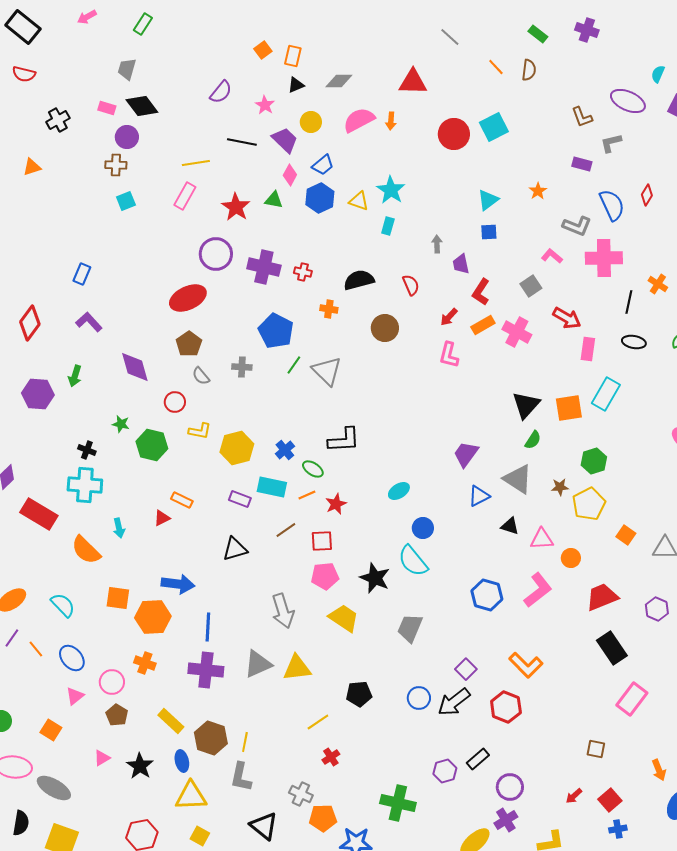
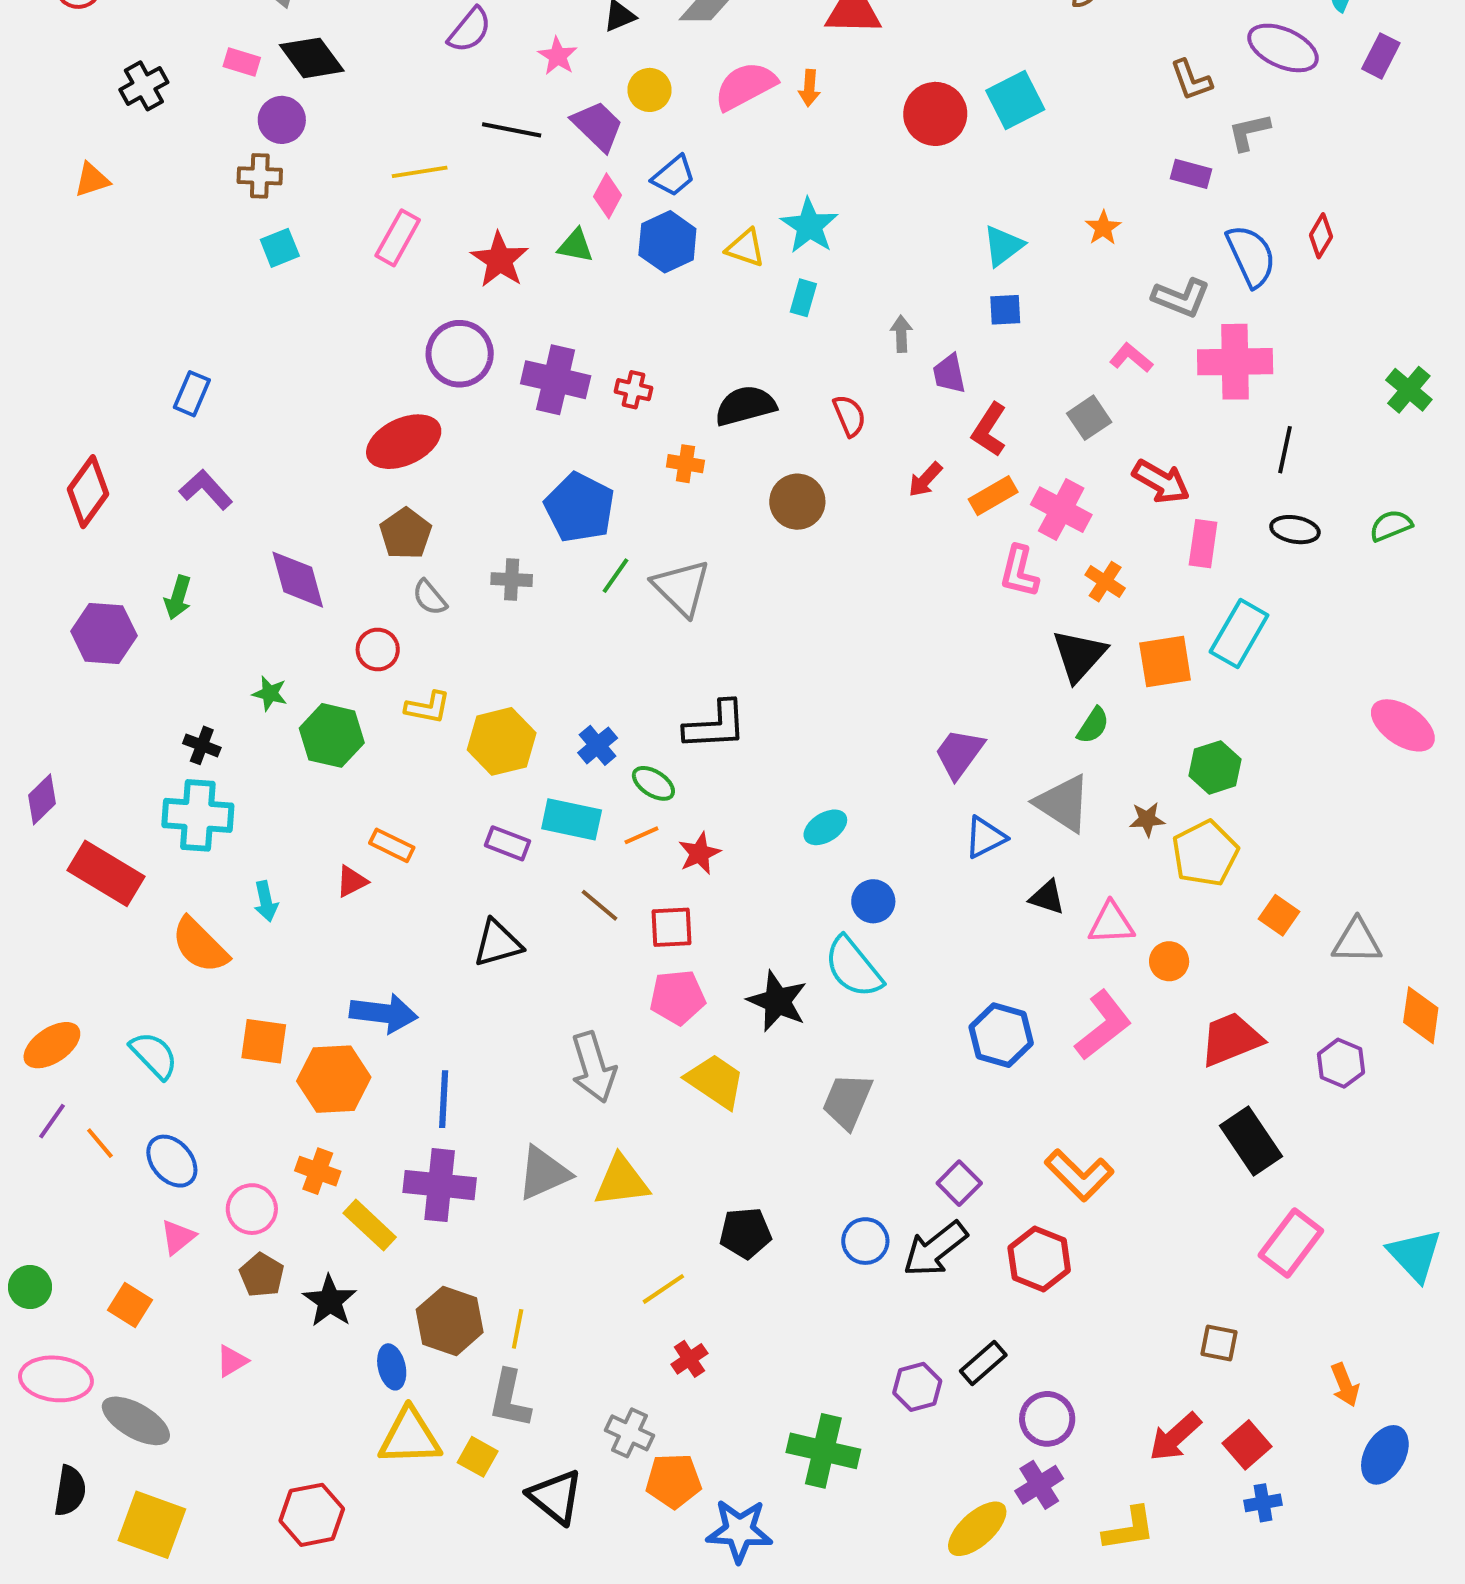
orange cross: (658, 284) -> (1105, 582), moved
pink L-shape: (449, 355) -> (1019, 572), moved
brown line: (286, 530) -> (600, 905), turned 75
yellow rectangle: (171, 721) -> (370, 1225), moved
black star: (140, 766) -> (330, 1301), moved
red arrow: (574, 796) -> (1175, 1437), size x1.6
yellow square: (200, 836) -> (478, 1457), moved

